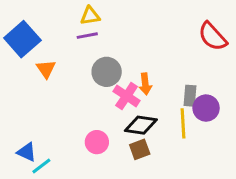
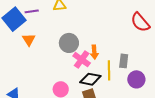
purple line: (87, 36) -> (32, 11), moved
purple circle: (206, 108) -> (136, 79), moved
yellow line: (183, 123) -> (109, 70), moved

